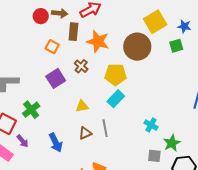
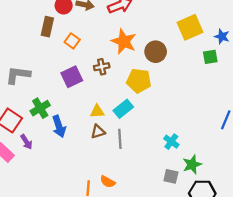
brown rectangle: (73, 32) -> (47, 27), moved
brown circle: (137, 47) -> (156, 52), moved, size x0.7
brown cross: (81, 66) -> (102, 67), turned 32
cyan rectangle: (116, 99) -> (123, 109), moved
brown triangle: (85, 133) -> (98, 132), moved
blue arrow: (56, 143) -> (59, 126), moved

